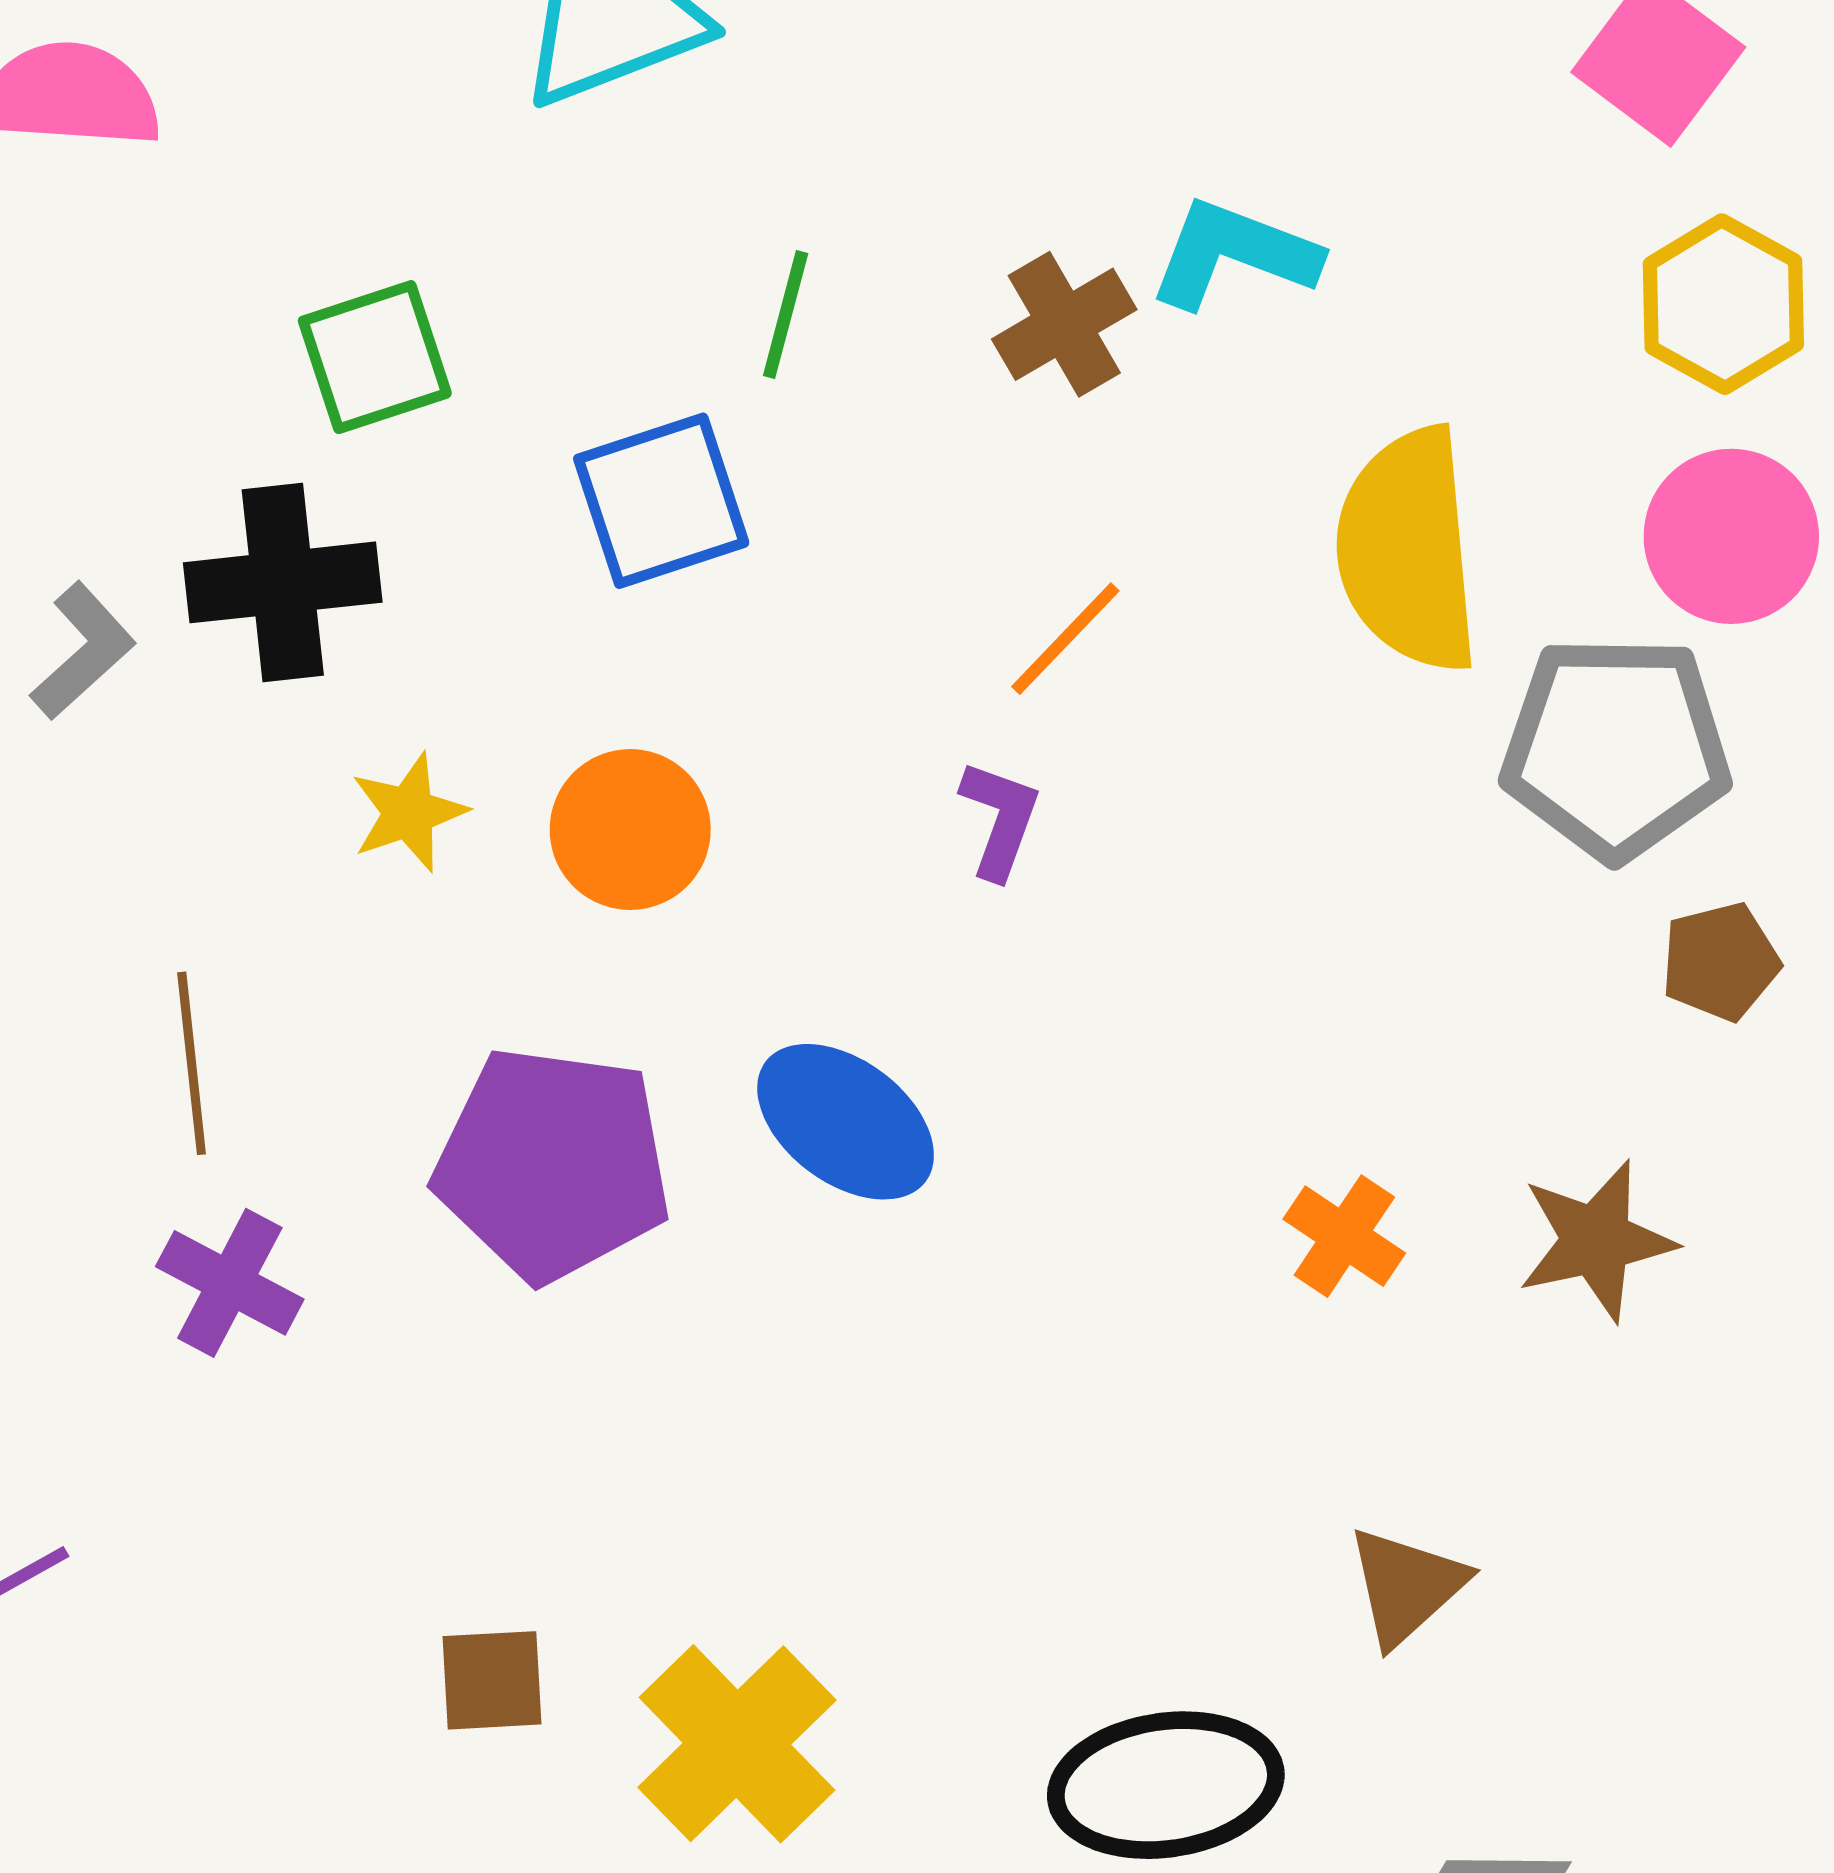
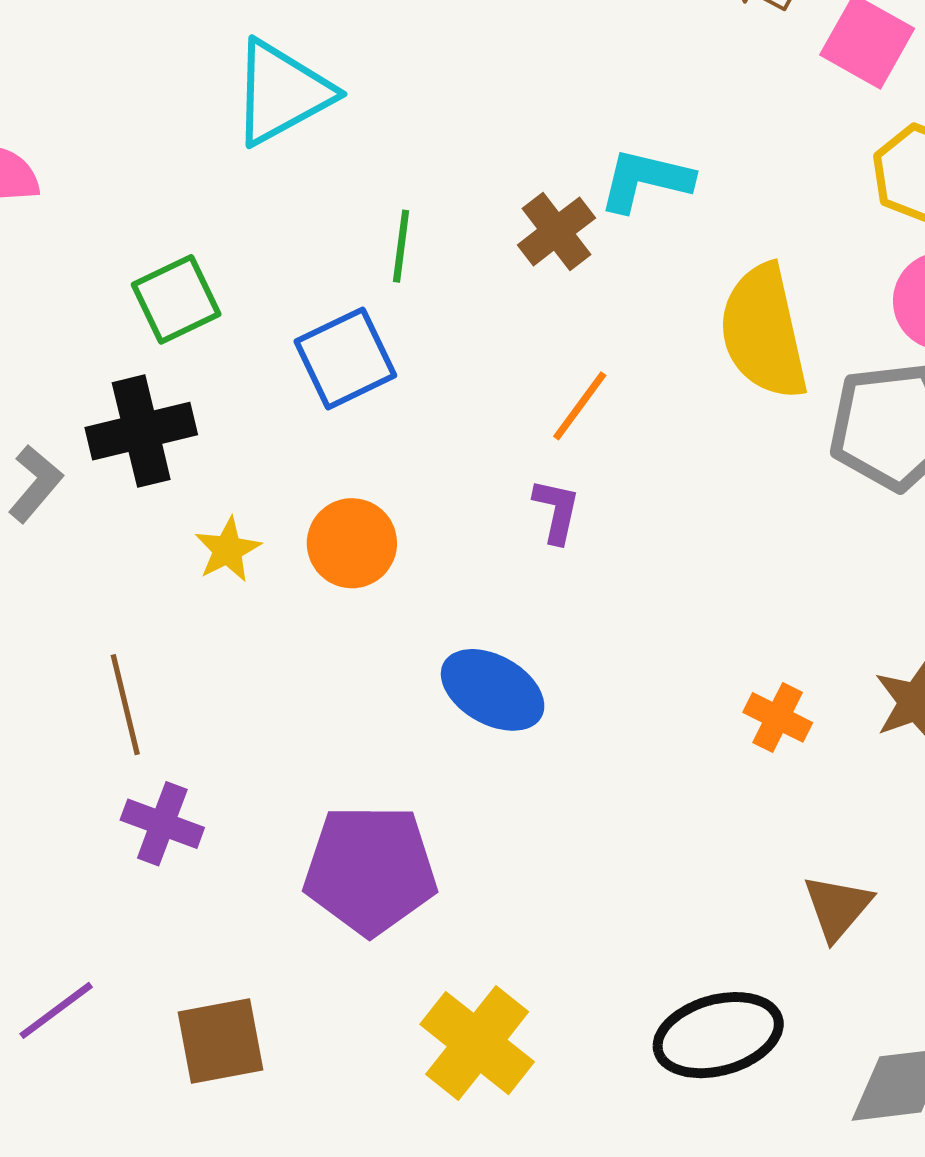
purple pentagon: (553, 1164) -> (370, 870), moved
brown square: (492, 1680) -> (221, 1041), moved, size x1.4

